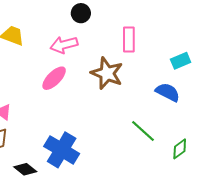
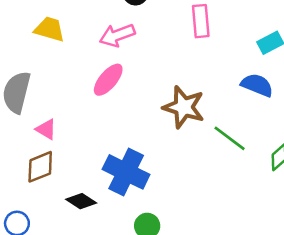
brown star: (107, 73) -> (184, 107), moved

